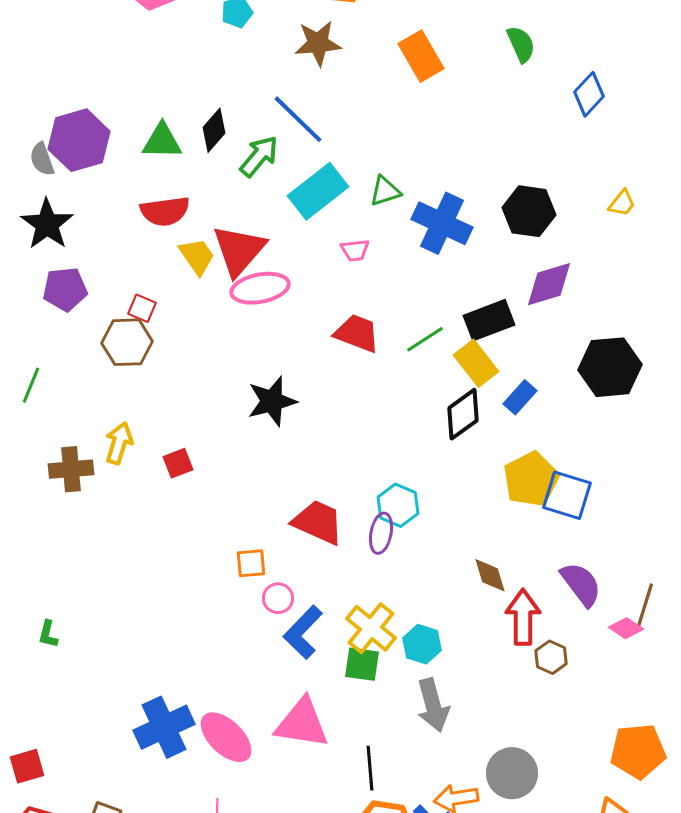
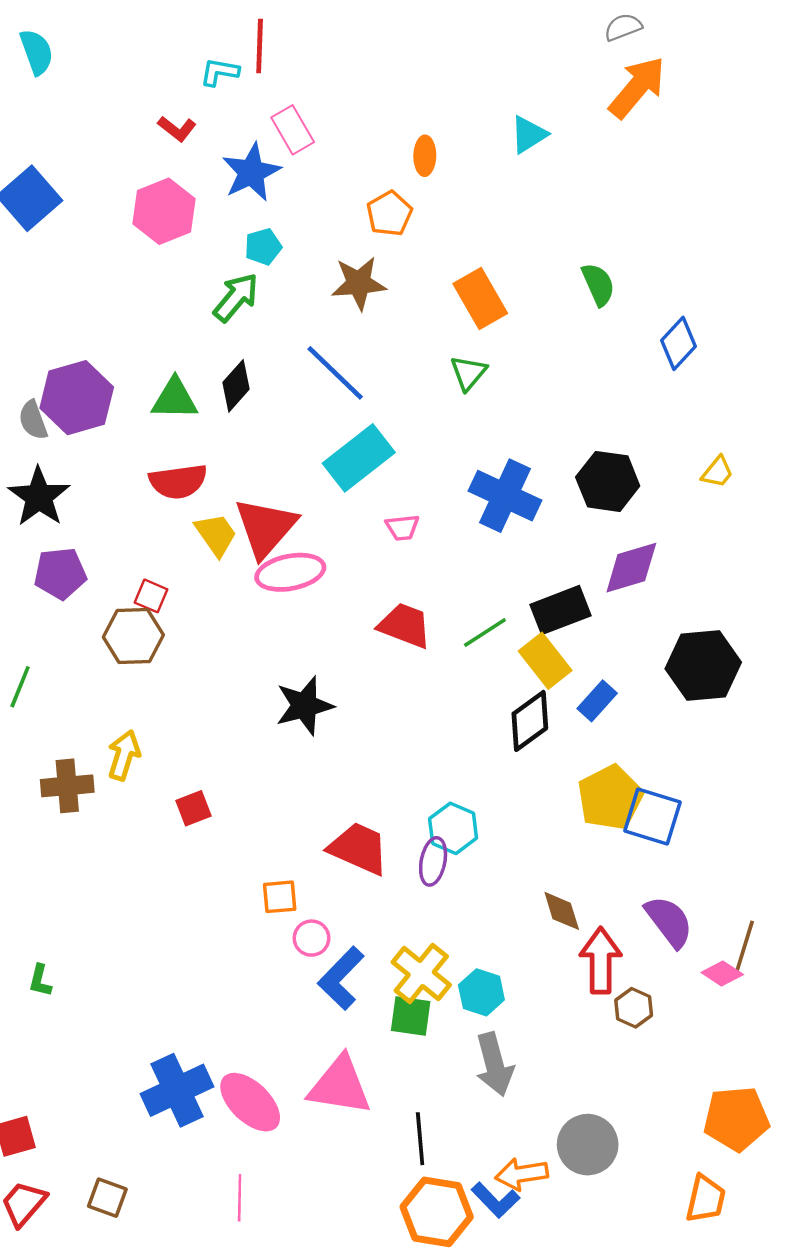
green arrow: (259, 156) -> (236, 297), moved
green triangle: (385, 191) -> (468, 373), moved, turned -32
red square: (178, 463) -> (194, 808), moved

